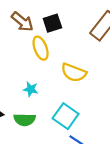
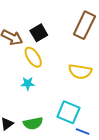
yellow semicircle: (74, 73) -> (80, 72), moved
cyan star: (31, 89) -> (28, 84), moved

